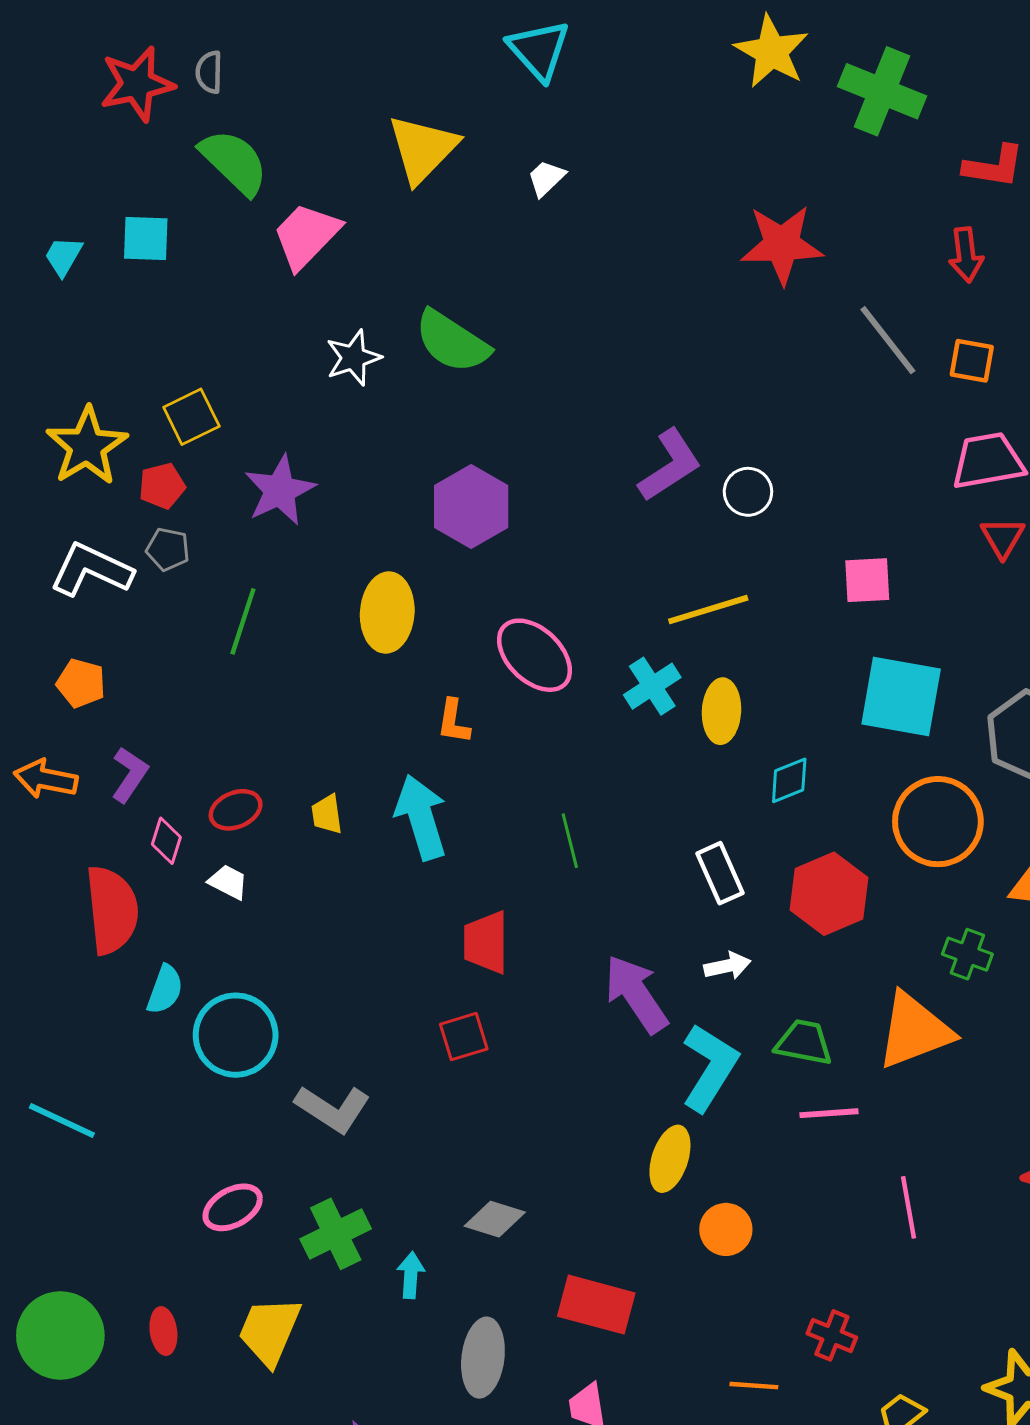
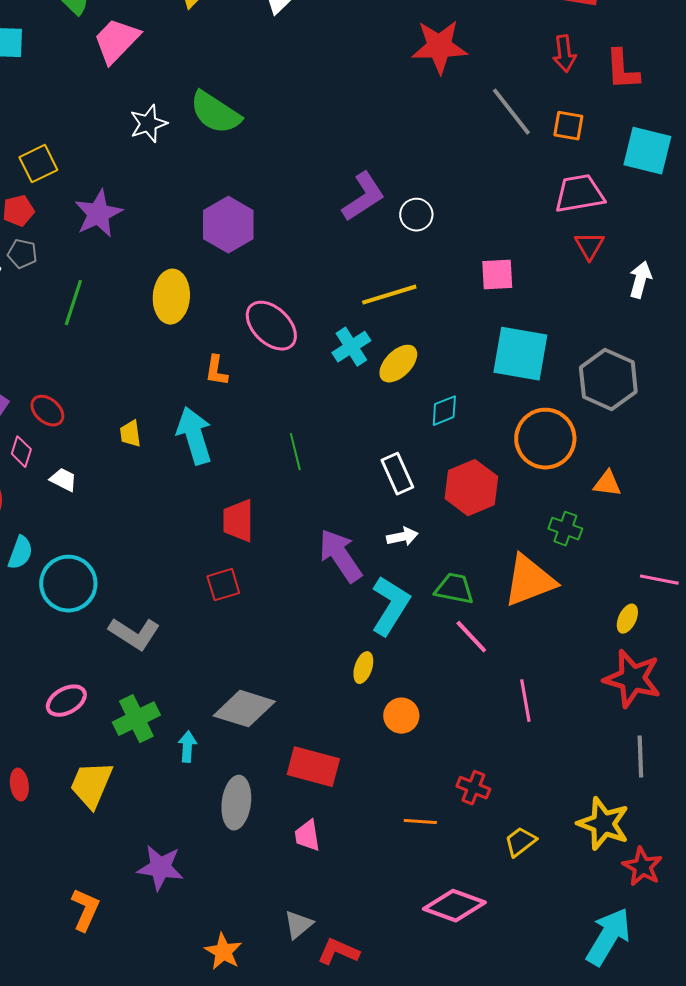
yellow ellipse: (721, 711) -> (398, 364), turned 42
red ellipse: (236, 810) -> (47, 411), moved, turned 64
pink line: (829, 1113) -> (471, 637), turned 51
yellow ellipse: (670, 1159) -> (363, 668), size x0.7
gray diamond: (495, 1219) -> (244, 709), size x1.5

